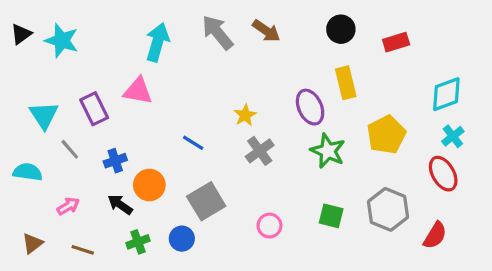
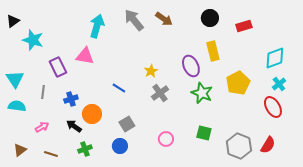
cyan star: (62, 41) -> (33, 40), moved
cyan triangle: (44, 115) -> (15, 79), moved
gray line: (70, 149) -> (43, 92), turned 48
gray square: (206, 201) -> (127, 124), size x0.7
gray hexagon: (388, 209) -> (239, 146), moved
blue circle: (182, 239) -> (120, 146), moved

